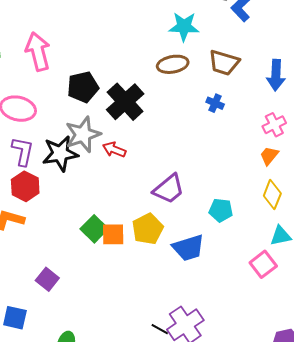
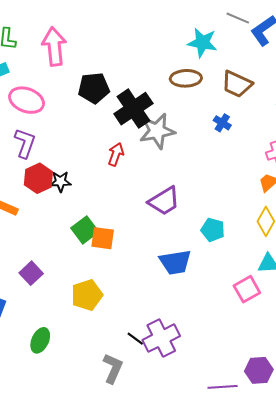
gray star: (83, 134) -> (157, 131), moved
red arrow: (114, 150) -> (116, 154), turned 80
black star: (60, 154) -> (60, 182), moved, size x0.6
red hexagon: (25, 186) -> (38, 178), moved
yellow pentagon: (148, 229) -> (87, 295), moved

